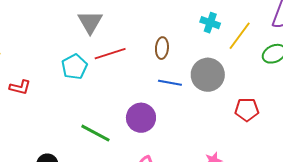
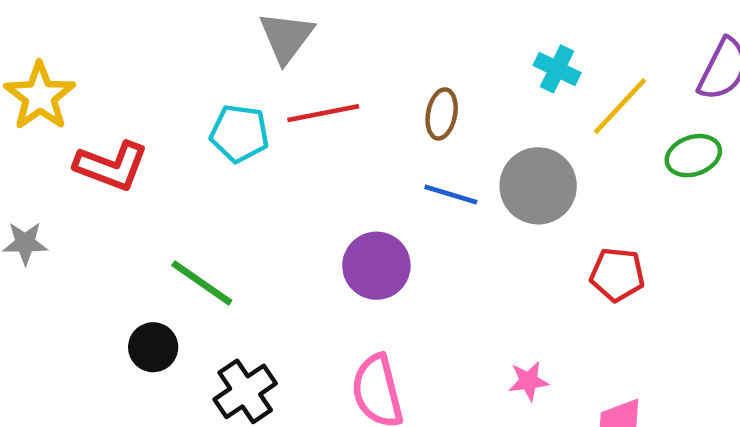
cyan pentagon: (74, 67) -> (239, 133), turned 30
red L-shape: (20, 87) -> (111, 166), size x1.5
green line: (95, 133) -> (202, 283), moved

